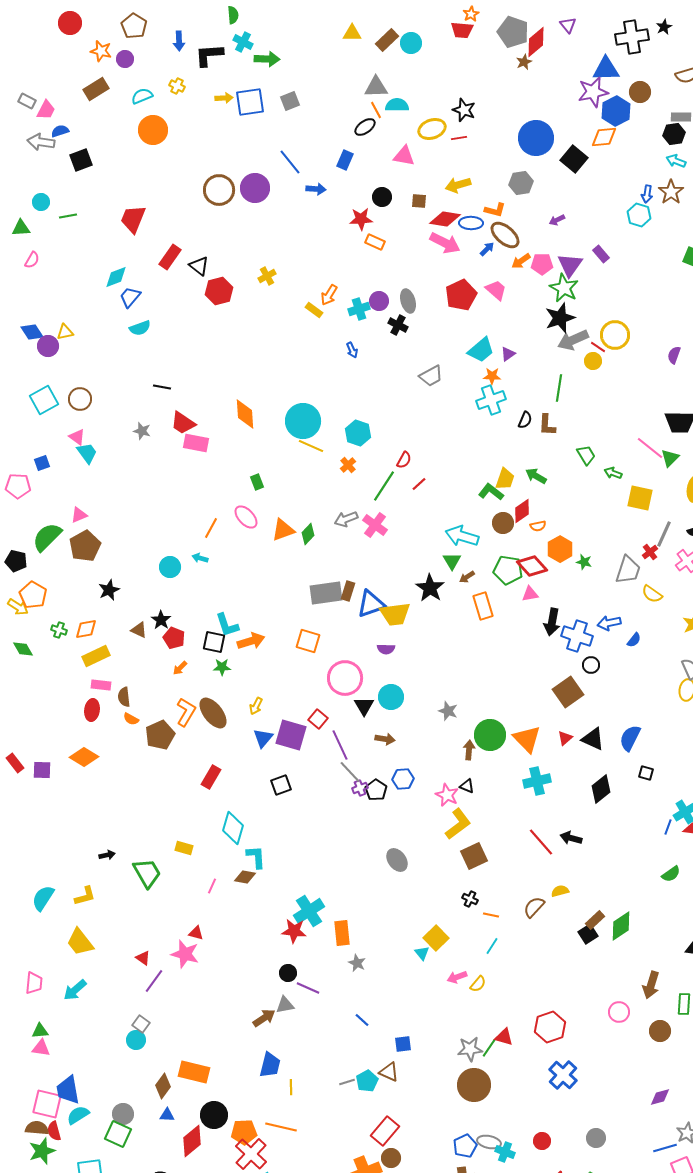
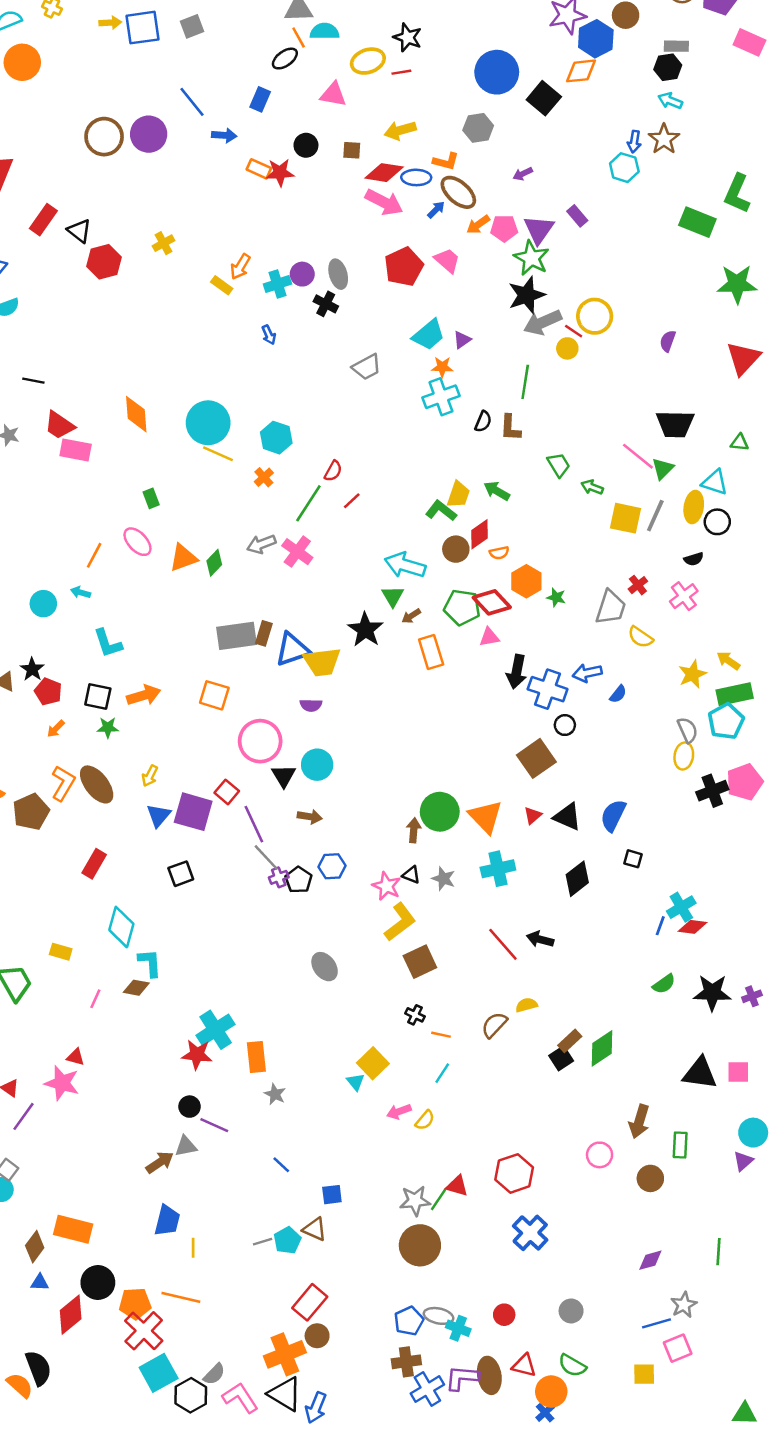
orange rectangle: (375, 242) -> (259, 169), moved
gray line: (664, 534) -> (655, 516), moved
cyan L-shape: (227, 625) -> (108, 643), moved
gray star: (448, 711) -> (443, 879), moved

